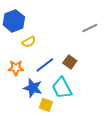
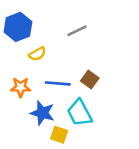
gray line: (90, 28) -> (77, 31), moved
blue line: (45, 65) -> (58, 83), turned 42

